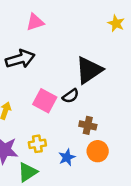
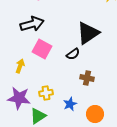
pink square: (45, 101) -> (42, 49), moved
orange circle: (98, 151) -> (95, 114), moved

